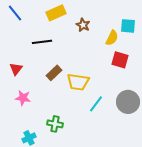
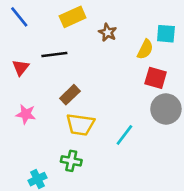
red triangle: (16, 69) -> (21, 67), moved
yellow trapezoid: (78, 82) -> (80, 125), moved
pink star: (23, 98) -> (26, 114), moved
gray circle: (128, 102) -> (166, 109), moved

